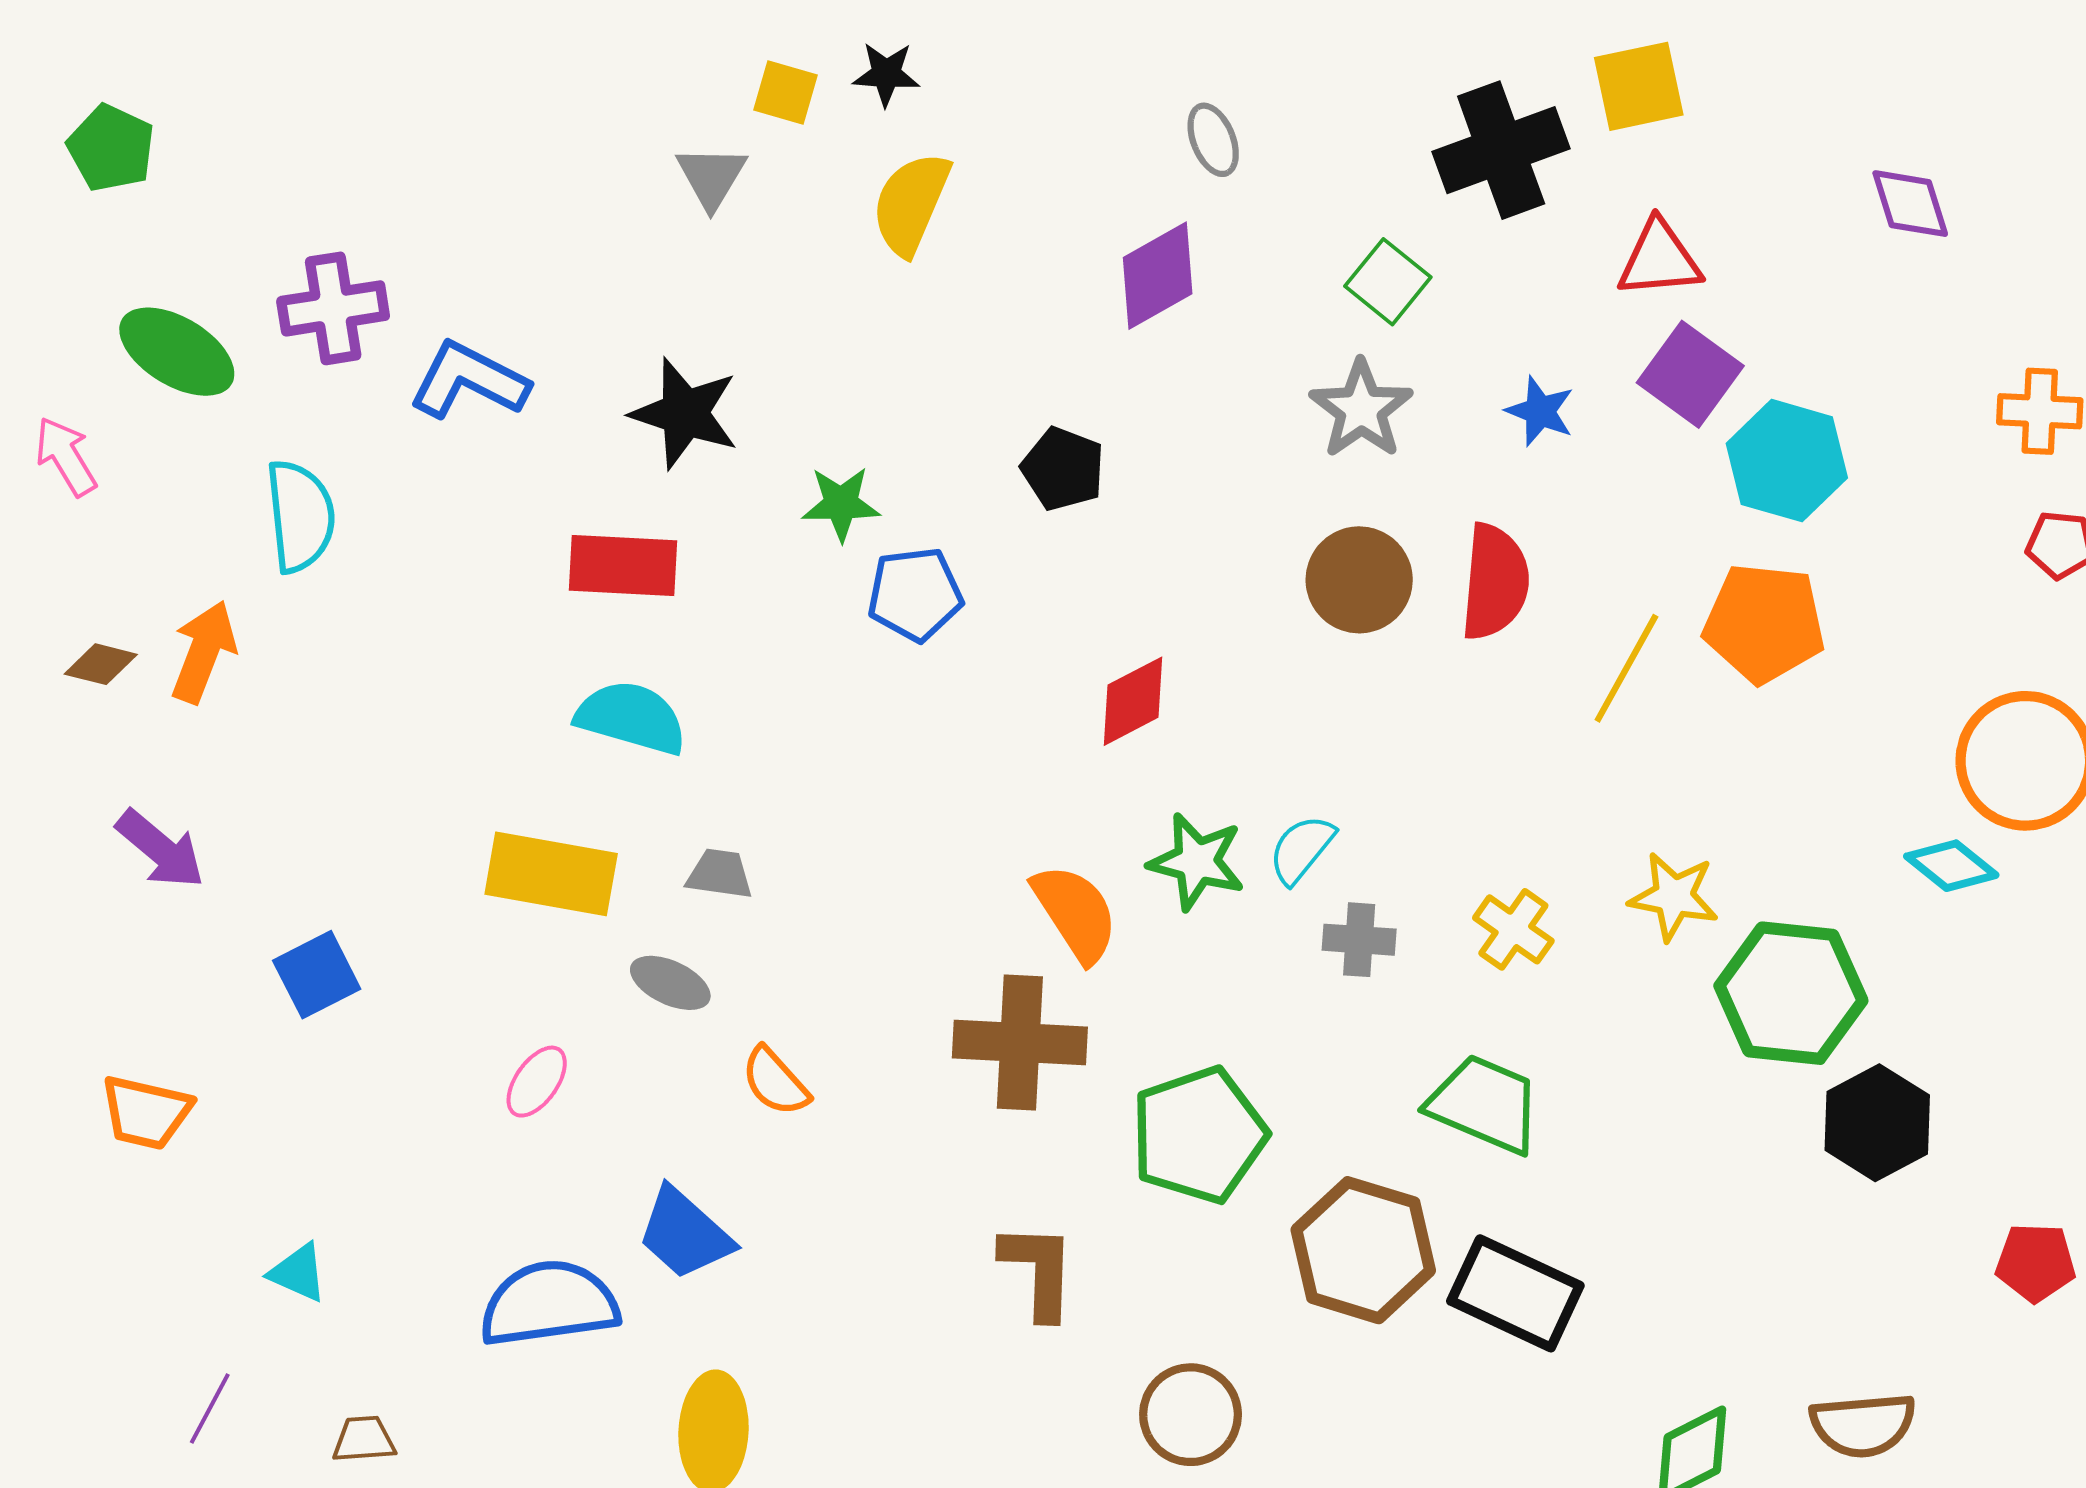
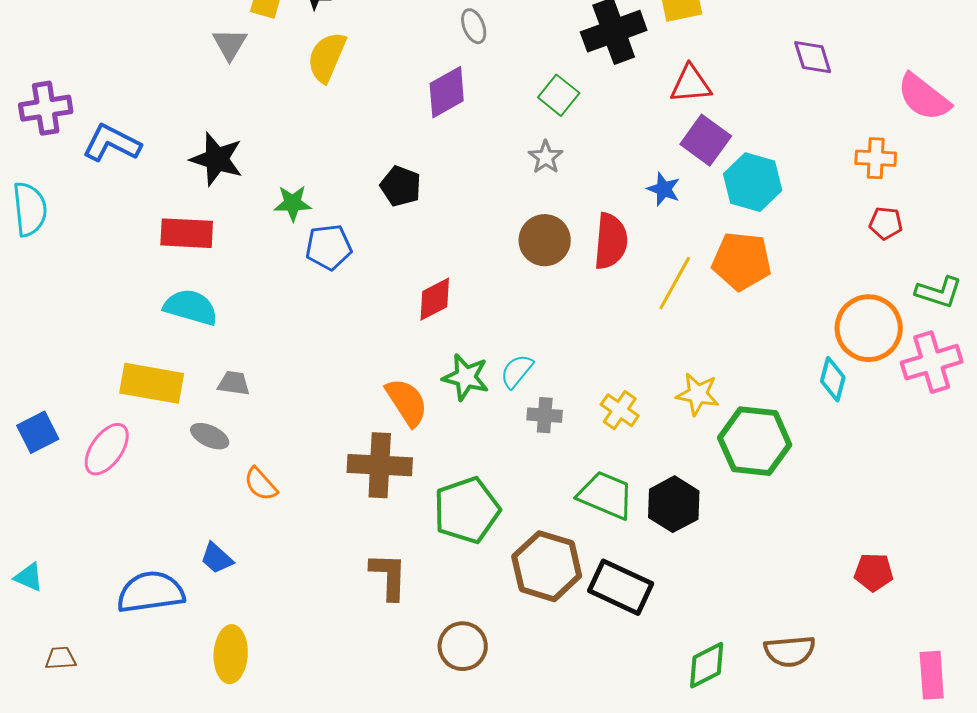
gray star: (1361, 409) -> (546, 157), size x0.7
blue star: (1540, 411) -> (664, 189), moved
cyan diamond: (1951, 866) -> (833, 379), turned 66
pink ellipse: (537, 1082) -> (107, 449), moved, size x1.5
black hexagon: (1877, 1123) -> (674, 504), moved
blue trapezoid: (685, 1234) -> (217, 558), size x0.7

